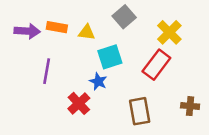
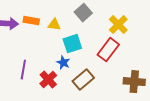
purple line: (47, 71) -> (23, 70), moved
brown cross: (190, 106) -> (134, 82), size x1.5
brown rectangle: (140, 111) -> (83, 80), moved, turned 60

